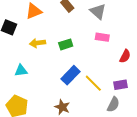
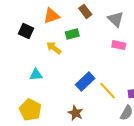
yellow arrow: (37, 43) -> (54, 48), turned 42
green rectangle: (66, 44) -> (72, 34), moved

